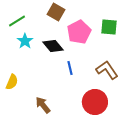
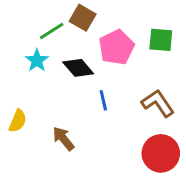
green line: (17, 21) -> (52, 31), moved
red circle: (95, 102) -> (161, 153), moved
brown arrow: (43, 105) -> (63, 139), moved

